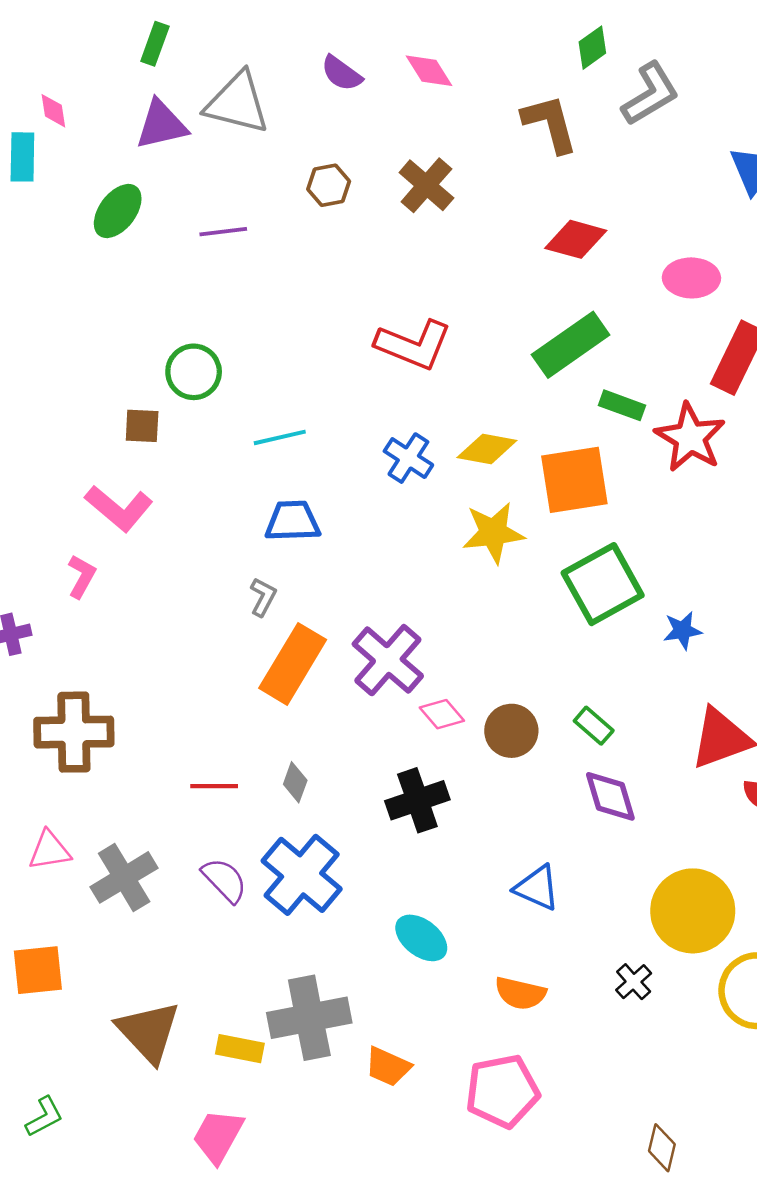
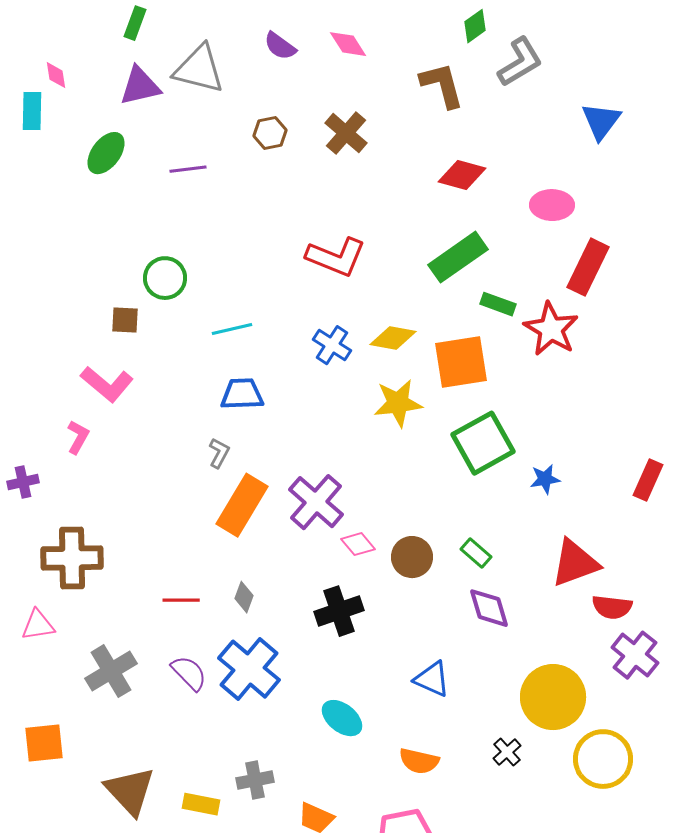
pink triangle: (49, 850) -> (38, 625), moved
gray cross: (309, 1018) -> (255, 780), size x0.6

